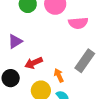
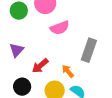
pink semicircle: (78, 23) -> (60, 28), moved

